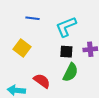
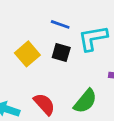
blue line: (33, 18) -> (60, 24), moved
black square: (66, 52) -> (61, 53), moved

